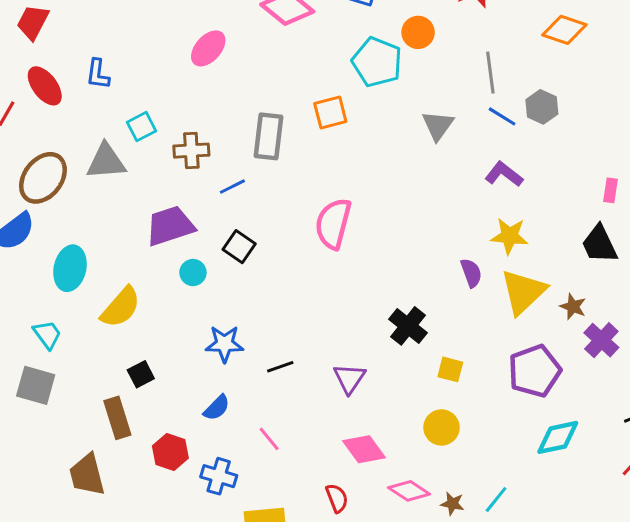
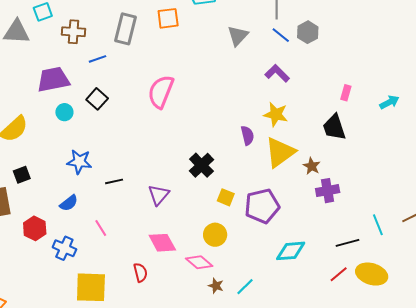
purple cross: (601, 340) -> (328, 191), turned 30
purple pentagon: (535, 371) -> (262, 206), moved
pink diamond: (409, 491) -> (199, 262), moved

